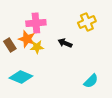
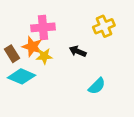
cyan diamond: (21, 77) -> (22, 76), moved
cyan semicircle: (91, 81) -> (97, 86), moved

